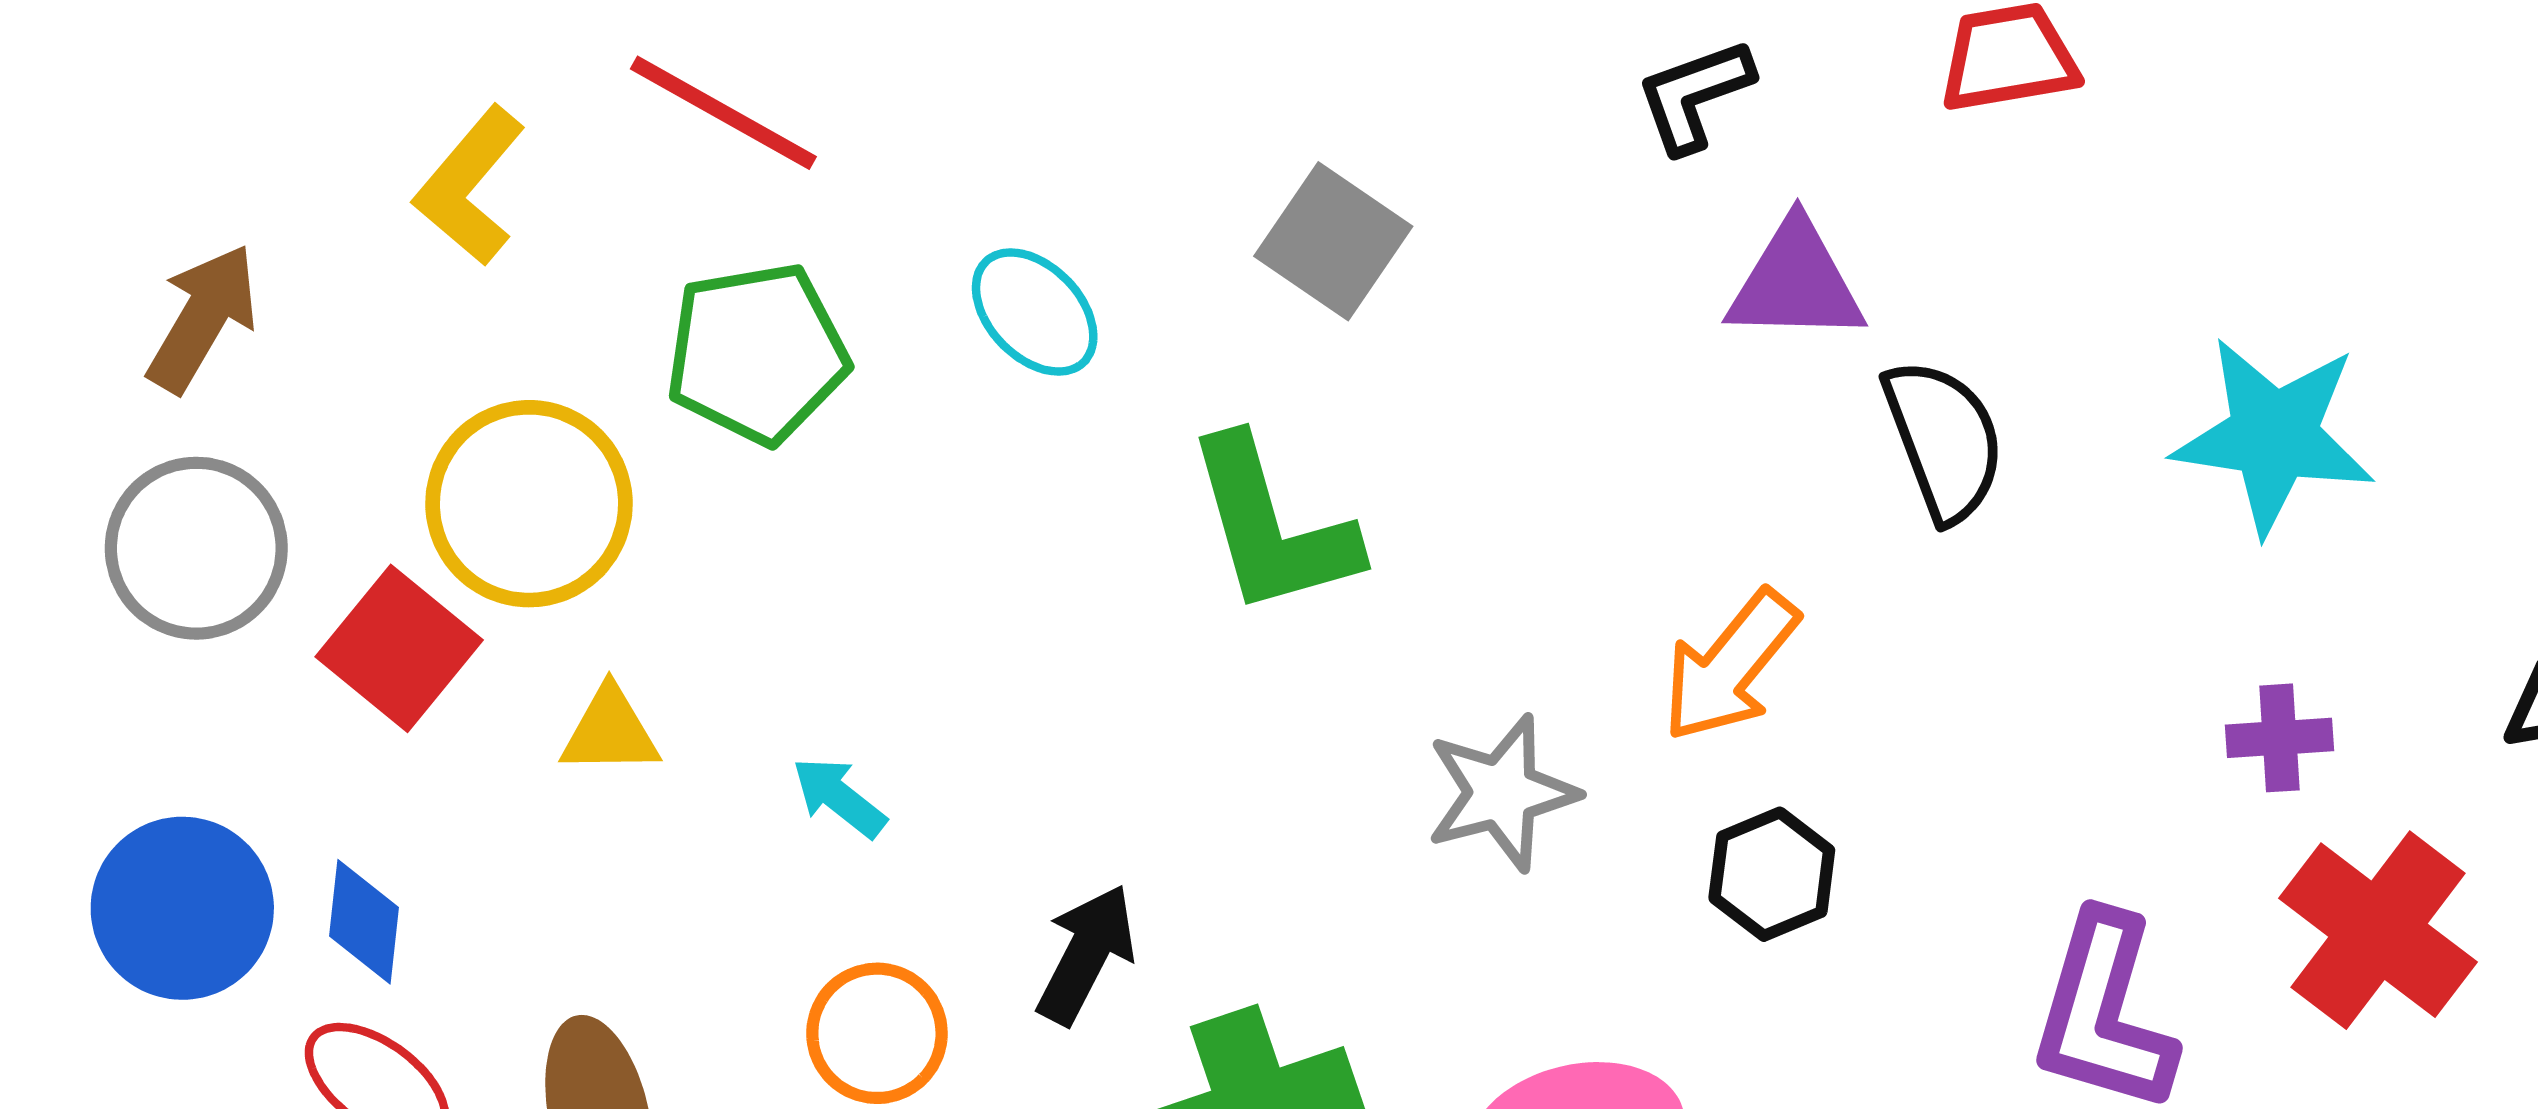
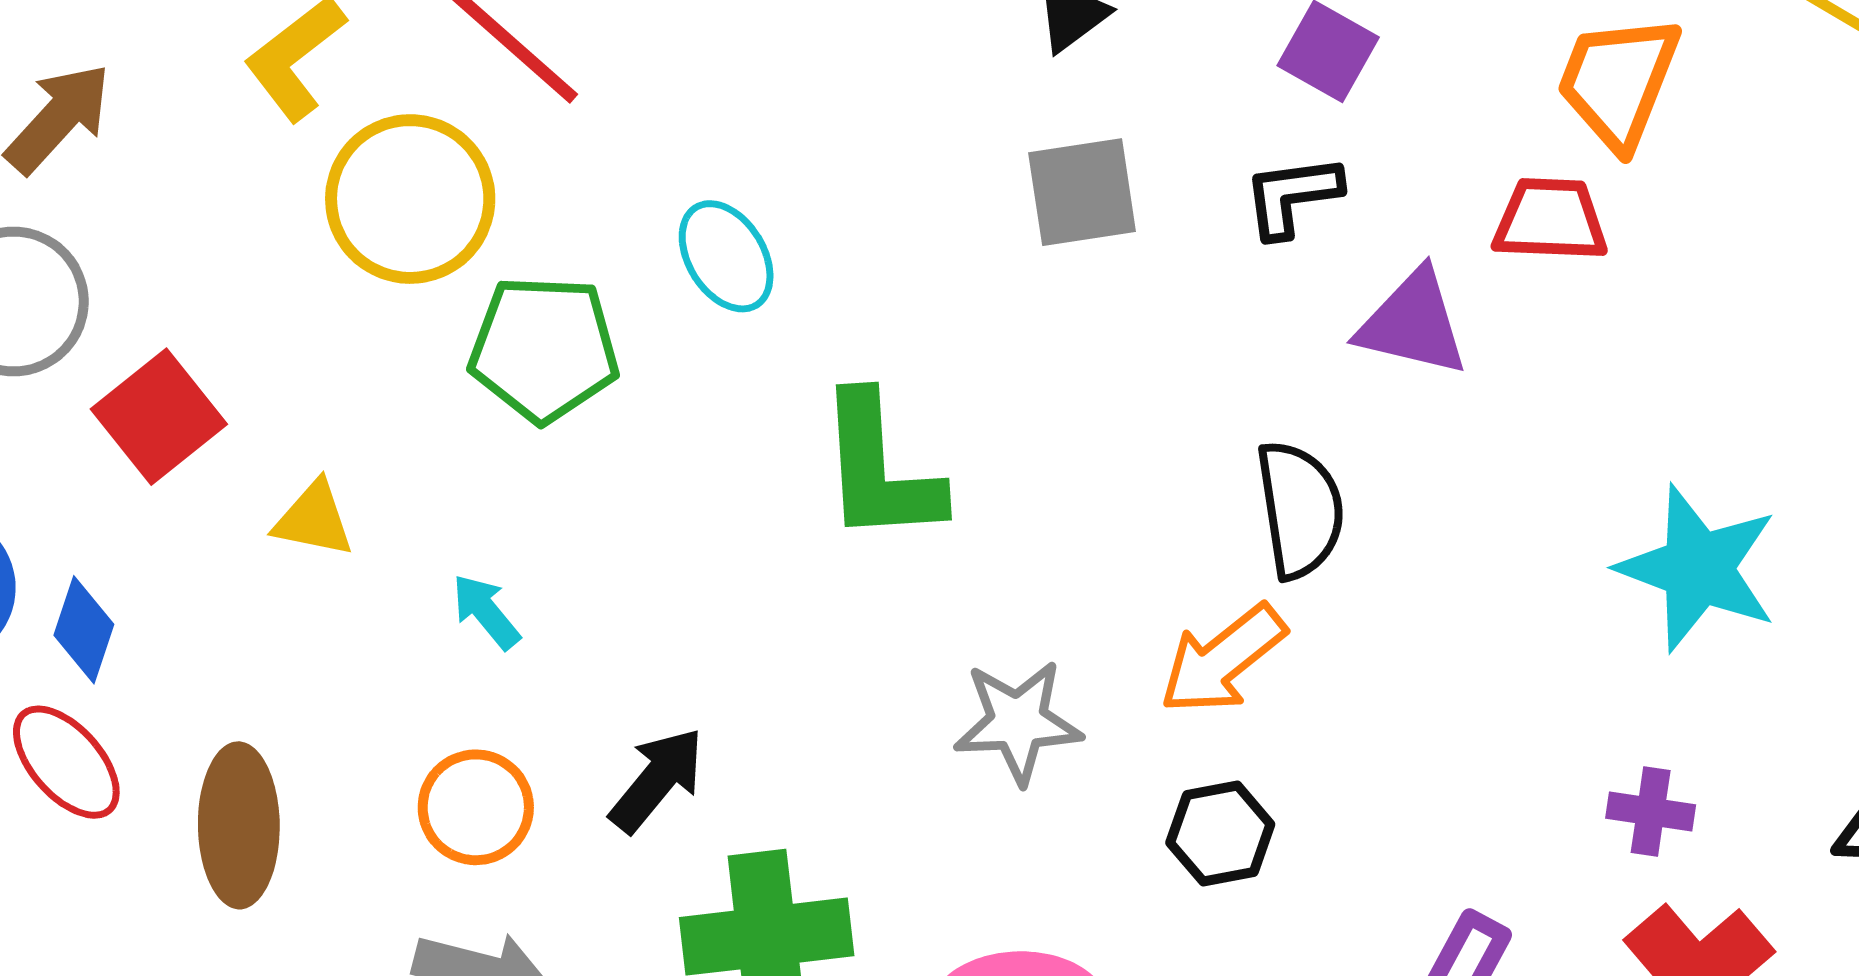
gray square: (1333, 241) -> (1082, 192), moved, turned 35
purple triangle: (1796, 282) -> (1413, 323), moved
green pentagon: (757, 353) -> (544, 349), moved
black semicircle: (1944, 440) -> (1300, 510), moved
yellow circle: (529, 504) -> (410, 199), moved

